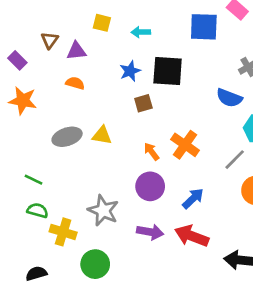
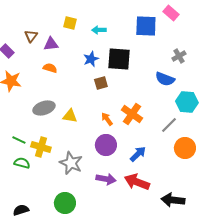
yellow triangle: (102, 135) -> (70, 116), moved
yellow cross: (63, 232) -> (41, 147), moved

